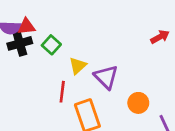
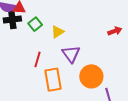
yellow triangle: (78, 66) -> (58, 32), moved
orange circle: (138, 103) -> (91, 76), size x1.5

